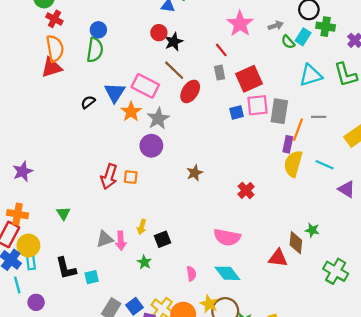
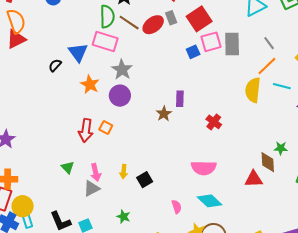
green semicircle: (95, 50) -> (107, 17), moved
red ellipse: (190, 91) -> (153, 25), moved, turned 30
orange star: (131, 112) -> (90, 84), moved
gray line: (319, 117) -> (269, 43), turned 64
orange line: (298, 130) -> (267, 66), moved, turned 35
purple rectangle: (288, 144) -> (180, 99), moved
orange square: (131, 177) -> (106, 127), turned 32
green triangle: (63, 213) -> (68, 167), moved
pink arrow: (121, 241) -> (96, 172), moved
green star: (144, 262) -> (123, 217), moved

